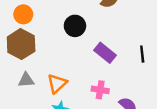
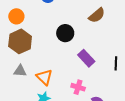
orange circle: (23, 14) -> (16, 16), moved
orange triangle: (57, 84) -> (44, 77), turned -42

